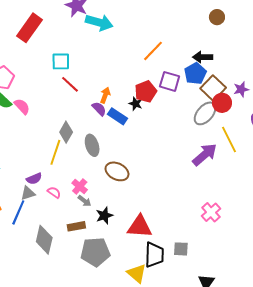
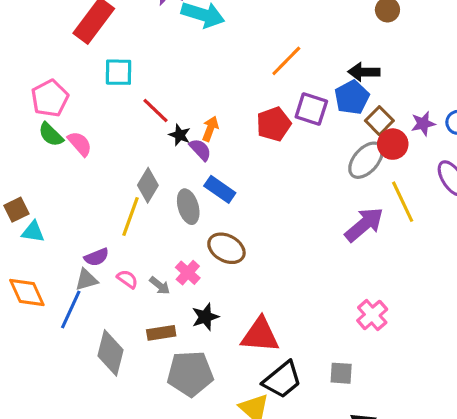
cyan square: (61, 61) -> (118, 72), moved
brown square: (213, 88) -> (379, 121), size x0.7
black star: (136, 104) -> (180, 135), moved
blue rectangle: (118, 116) -> (220, 189), moved
pink cross: (80, 186) -> (188, 273), moved
gray arrow: (84, 201) -> (160, 286), moved
gray square: (181, 249) -> (341, 373), moved
black trapezoid: (154, 255) -> (282, 380), turned 48

